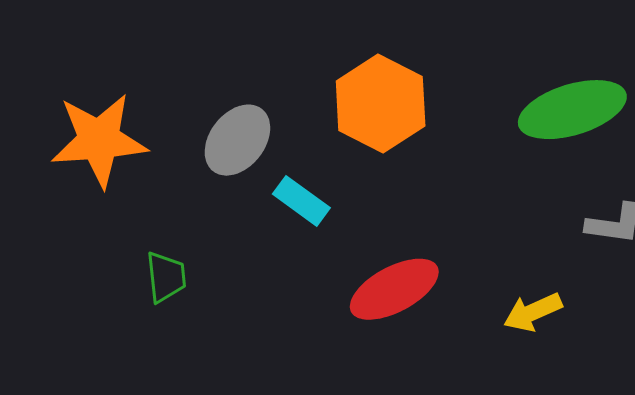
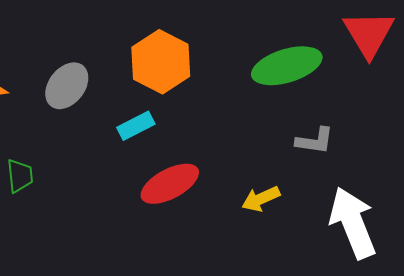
cyan rectangle: (301, 201) -> (136, 126), moved, turned -63

